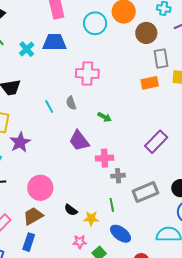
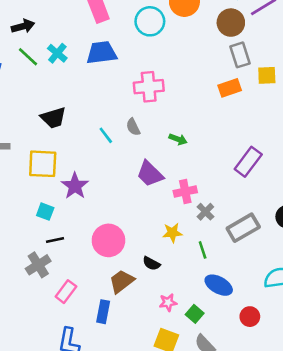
brown circle: (146, 33) -> (231, 23), moved
cyan cross: (27, 49) -> (57, 53), moved
gray cross: (118, 176) -> (205, 212), turned -32
brown trapezoid: (33, 216) -> (122, 281), moved
yellow star: (91, 218) -> (172, 233), moved

